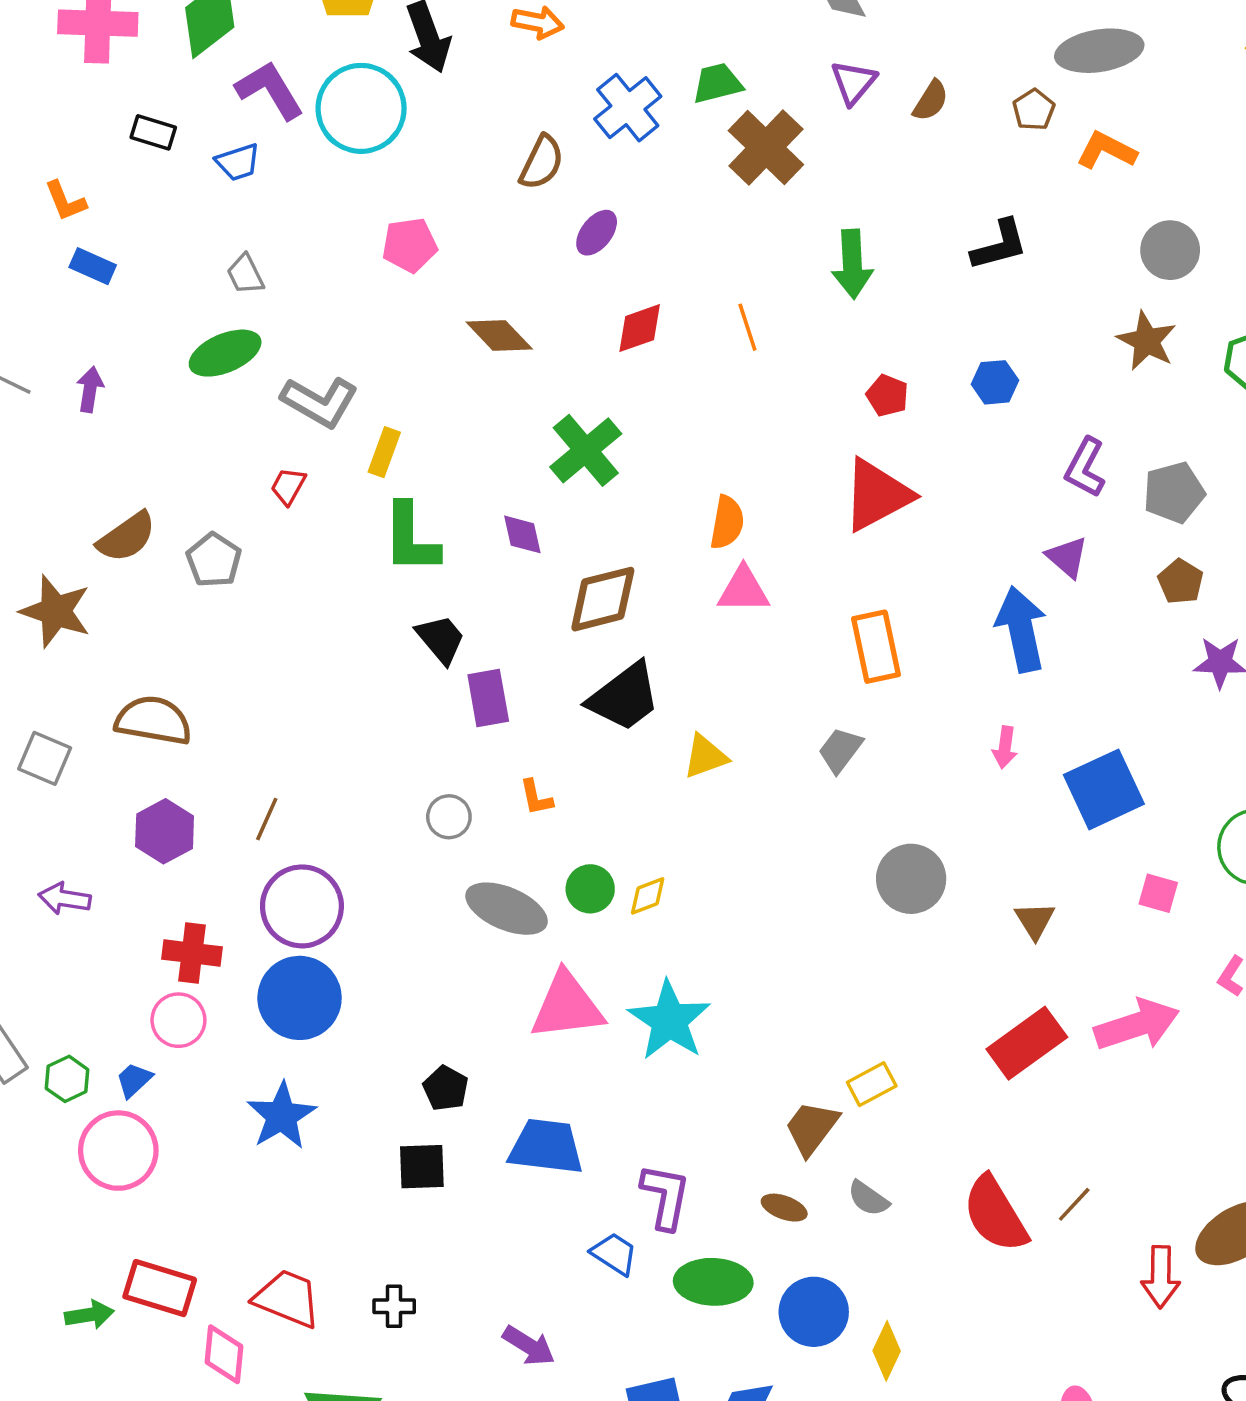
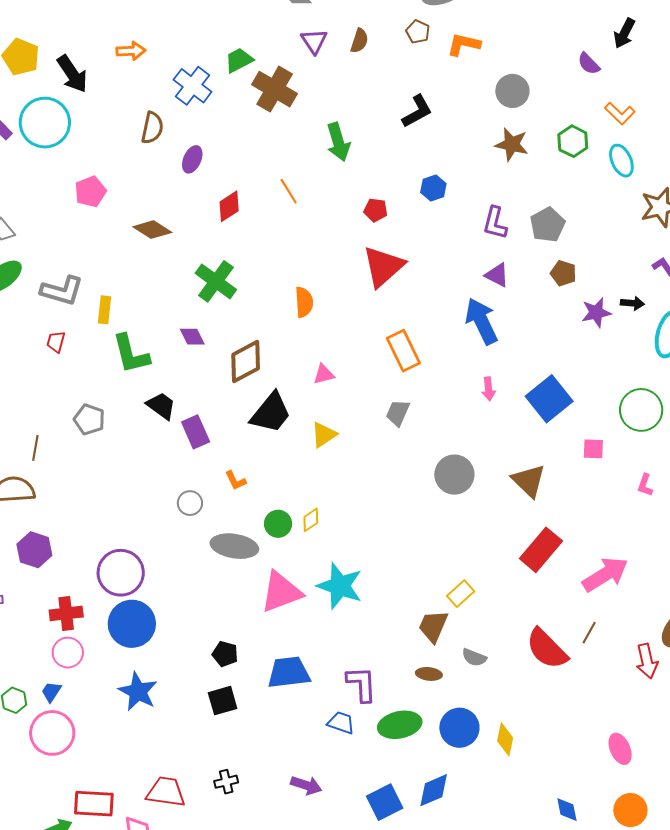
gray pentagon: (214, 560) -> (89, 419), moved
pink triangle: (743, 590) -> (324, 374), moved, size x0.7
brown line: (267, 819) -> (35, 448), moved
brown triangle: (1035, 920) -> (529, 481), size x1.5
pink arrow: (1137, 1025) -> (605, 574), moved

